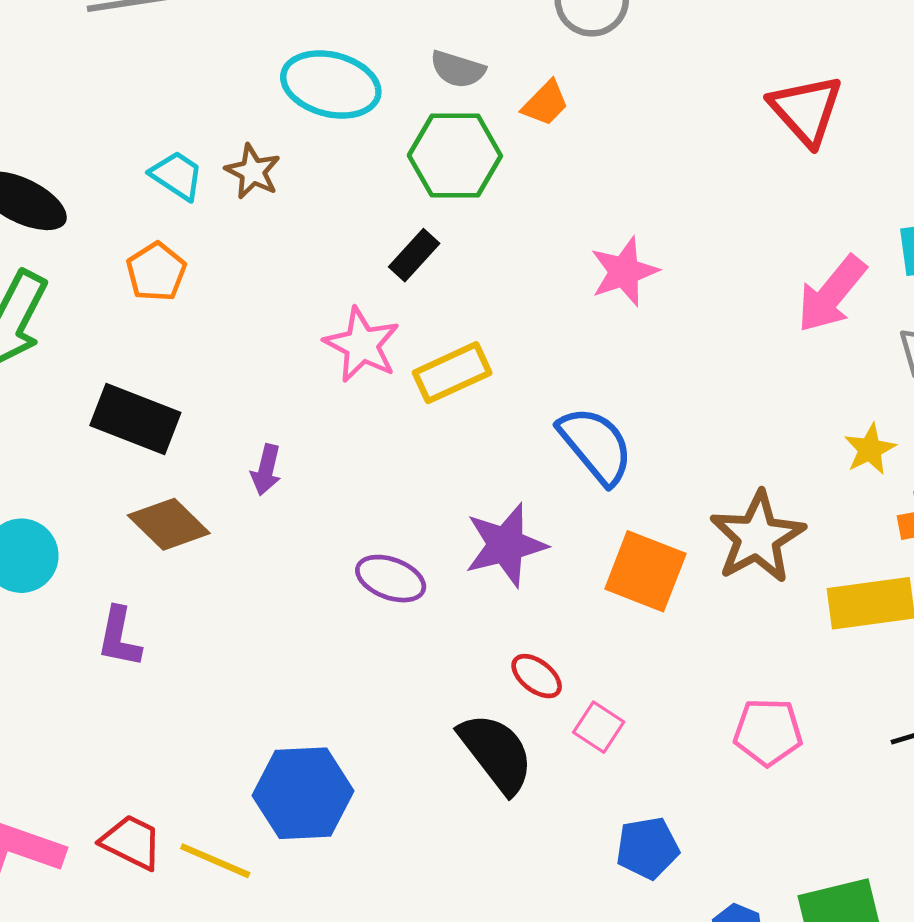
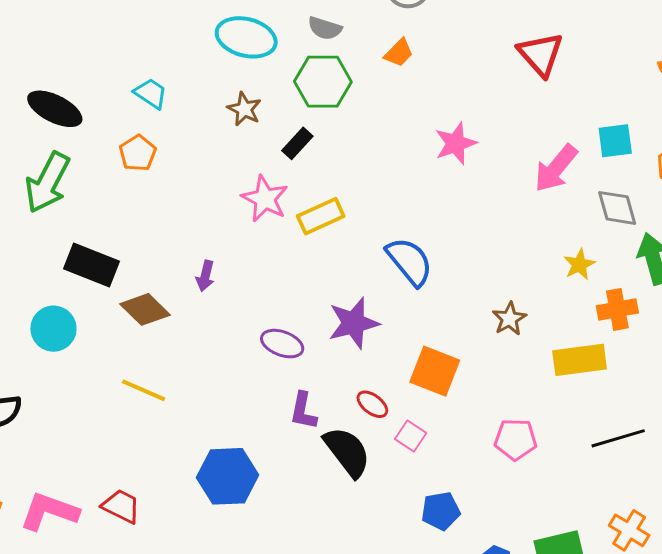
orange trapezoid: (545, 103) -> (399, 53), moved
brown star: (253, 171) -> (244, 109), moved
pink star: (624, 272) -> (456, 143), moved
black rectangle: (135, 419) -> (92, 265), moved
brown star: (757, 537) -> (509, 319), size x0.6
orange square: (645, 571) -> (435, 371), moved
purple L-shape: (119, 637) -> (303, 411), moved
yellow line: (215, 861) -> (144, 390), moved

